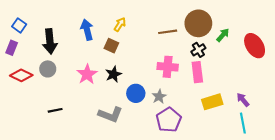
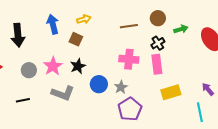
brown circle: (198, 23) -> (158, 18), size x0.6
yellow arrow: (120, 24) -> (84, 19), turned 40
green arrow: (223, 35) -> (181, 29), turned 32
gray circle: (48, 69) -> (29, 70), moved
purple arrow: (243, 100) -> (208, 89), moved
gray L-shape: (110, 115) -> (63, 93), moved

